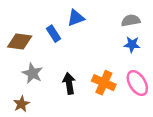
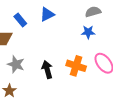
blue rectangle: (53, 34) -> (20, 20), moved
blue star: (132, 44) -> (88, 32), moved

